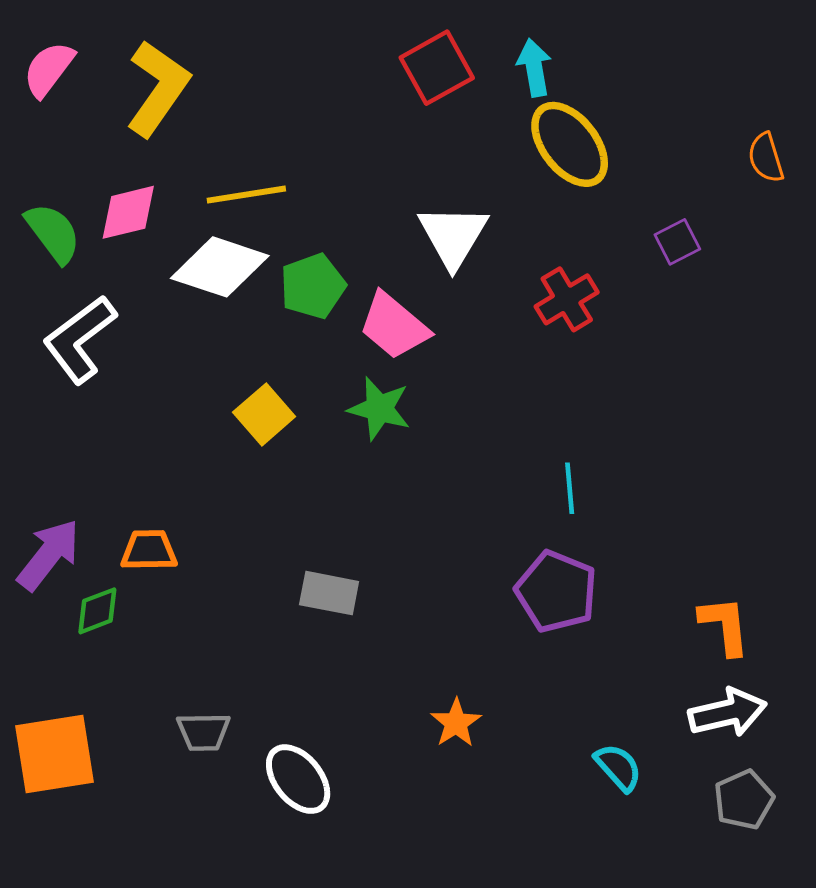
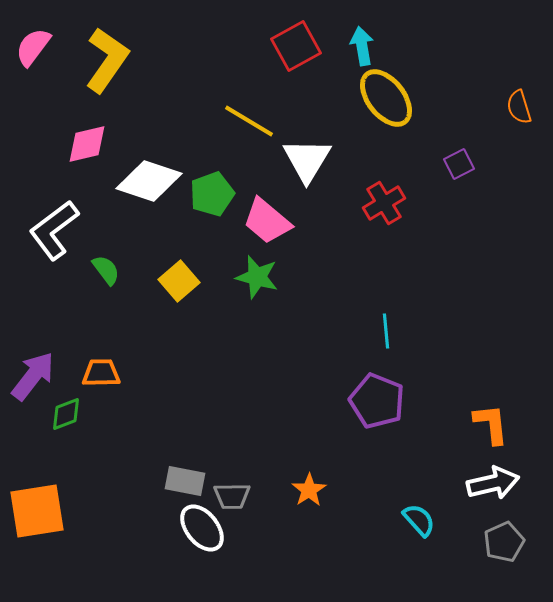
yellow line: (246, 195) -> (249, 121), moved, turned 40
green semicircle: (53, 233) -> (106, 270), moved, size x0.7
gray rectangle: (329, 593) -> (185, 481), moved
gray trapezoid: (204, 732) -> (232, 496), moved

